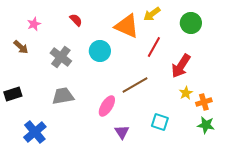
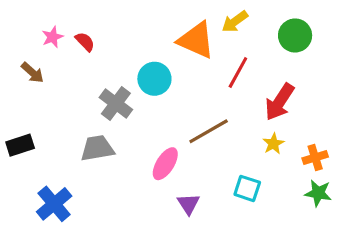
red semicircle: (76, 20) -> (85, 42), moved
gray cross: (61, 57) -> (116, 103), moved
yellow star: (186, 93) -> (273, 144), moved

